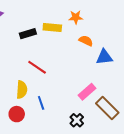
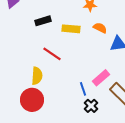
yellow rectangle: (52, 28) -> (71, 29), moved
blue line: (41, 103) -> (83, 89), moved
red circle: (17, 114) -> (32, 100), size x1.5

